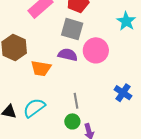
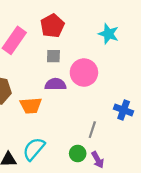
gray square: (72, 29) -> (53, 56), size x0.6
gray line: (76, 101) -> (92, 130), moved, turned 42

